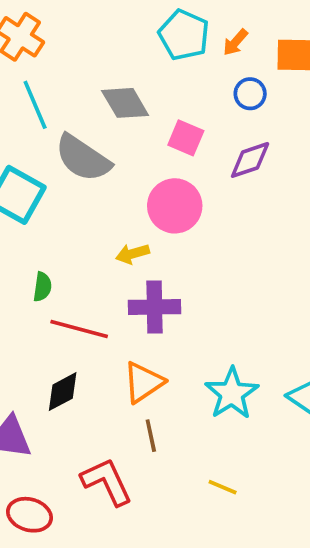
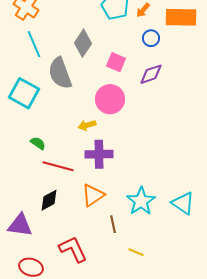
gray diamond: (125, 103) -> (83, 43), turned 64
gray semicircle: (83, 158) -> (60, 73), turned 36
green semicircle: (42, 287) -> (38, 143), turned -63
brown line: (151, 436) -> (113, 224), moved

